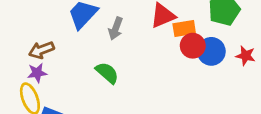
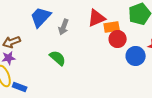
blue circle: (211, 51) -> (136, 56), moved

